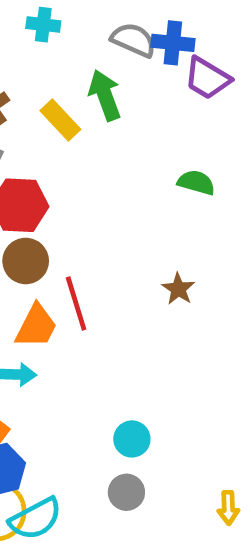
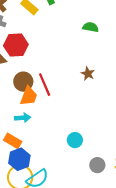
brown circle: (26, 261) -> (23, 82), moved
gray circle: (126, 492) -> (97, 165), moved

